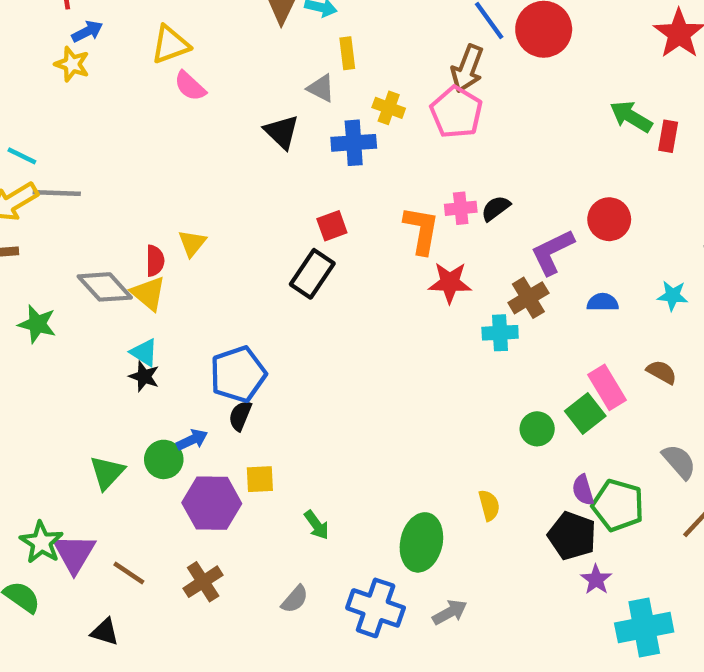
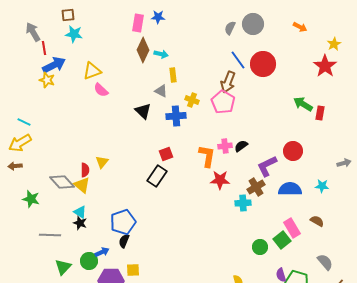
blue arrow: (87, 31) -> (54, 65), size x1.6
gray line: (57, 193) -> (50, 235), moved
blue semicircle: (603, 302) -> (290, 189), size x1.6

